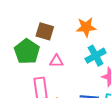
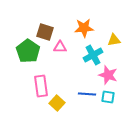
pink triangle: (56, 61) -> (60, 47), moved

